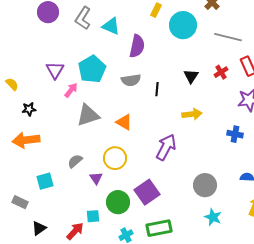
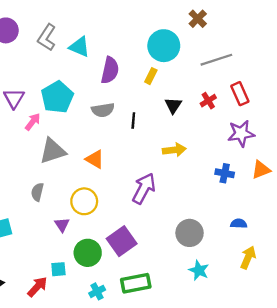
yellow rectangle: (156, 10) -> (151, 76), moved
gray line: (228, 37) -> (216, 60), turned -32
gray semicircle: (75, 161) -> (37, 192), moved, turned -35

